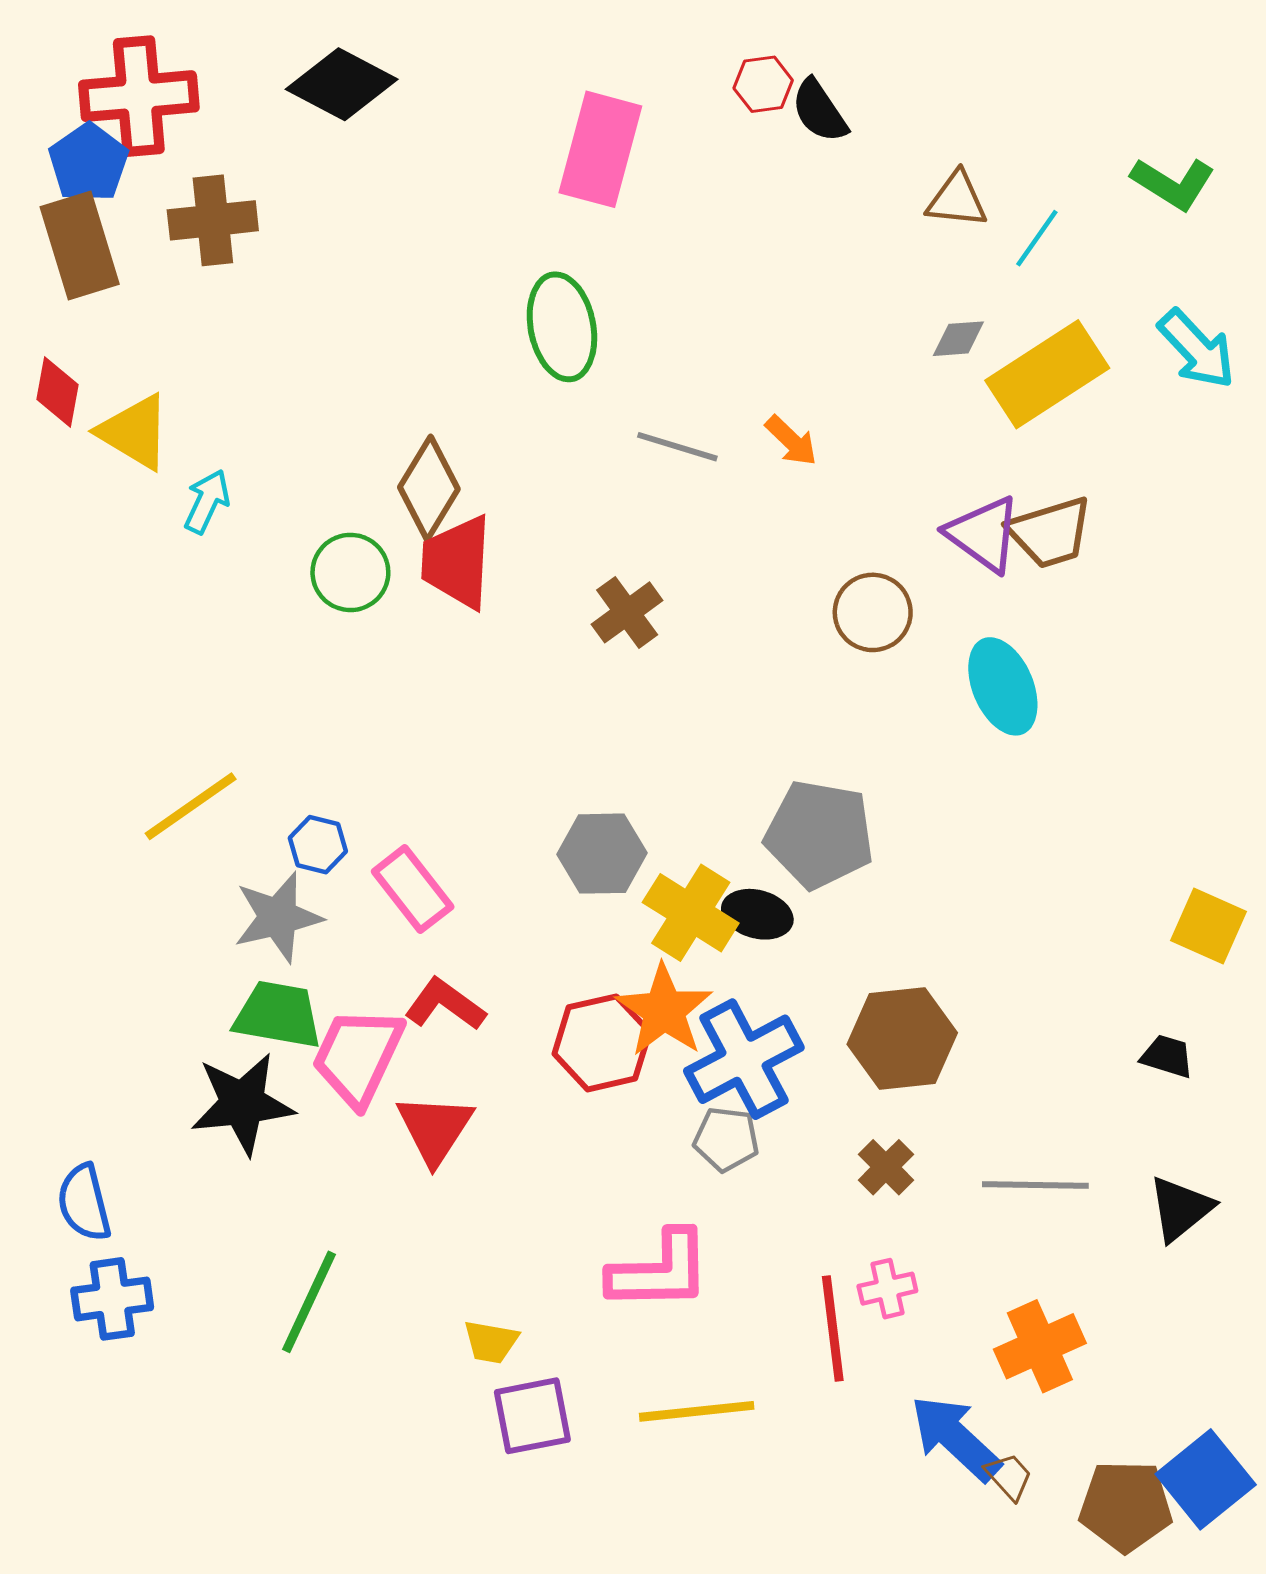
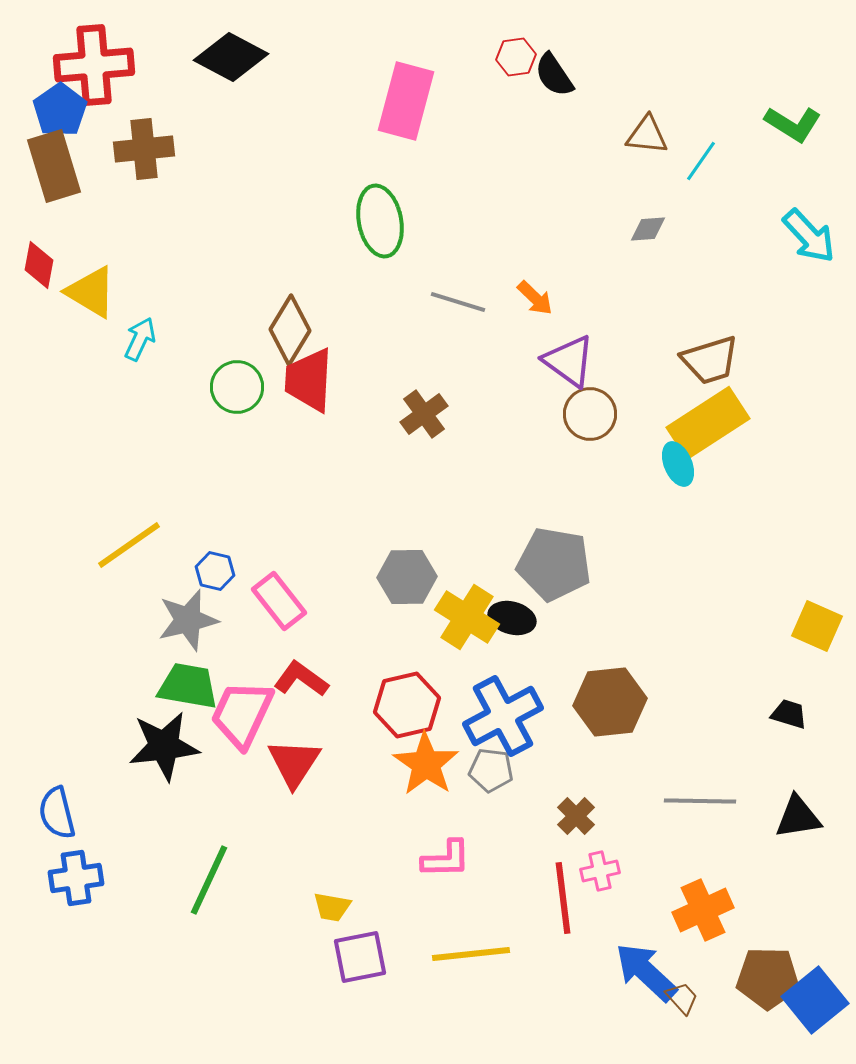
yellow rectangle: (1047, 374) -> (708, 423), moved
purple triangle: (984, 534) -> (569, 361), moved
cyan ellipse: (1003, 686) -> (678, 464), size x0.7
orange star: (664, 1010) -> (426, 764), moved
brown cross: (886, 1167) -> (576, 816), moved
black triangle: (1180, 1209) -> (798, 817), turned 30
pink L-shape: (660, 1271) -> (446, 859), size x0.7
brown pentagon: (1126, 1506) -> (768, 978), moved

